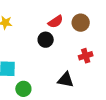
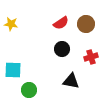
black circle: (46, 40) -> (62, 49), moved

